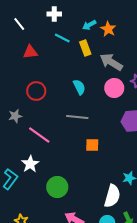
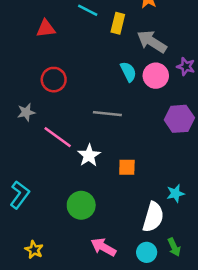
yellow rectangle: (85, 48) -> (118, 23), turned 35
cyan semicircle: (79, 87) -> (128, 72), moved
orange square: (92, 145) -> (127, 167), moved
white star: (30, 164) -> (89, 155), moved

